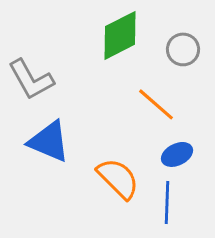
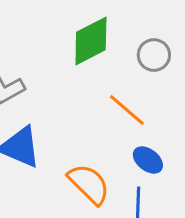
blue ellipse: (177, 154) -> (148, 160), turned 64

